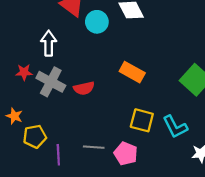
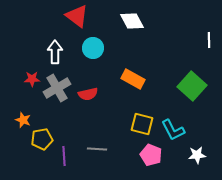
cyan circle: (97, 22) -> (93, 48), moved
gray cross: (51, 82) -> (57, 88), turned 32
pink pentagon: (126, 154) -> (151, 155), moved

